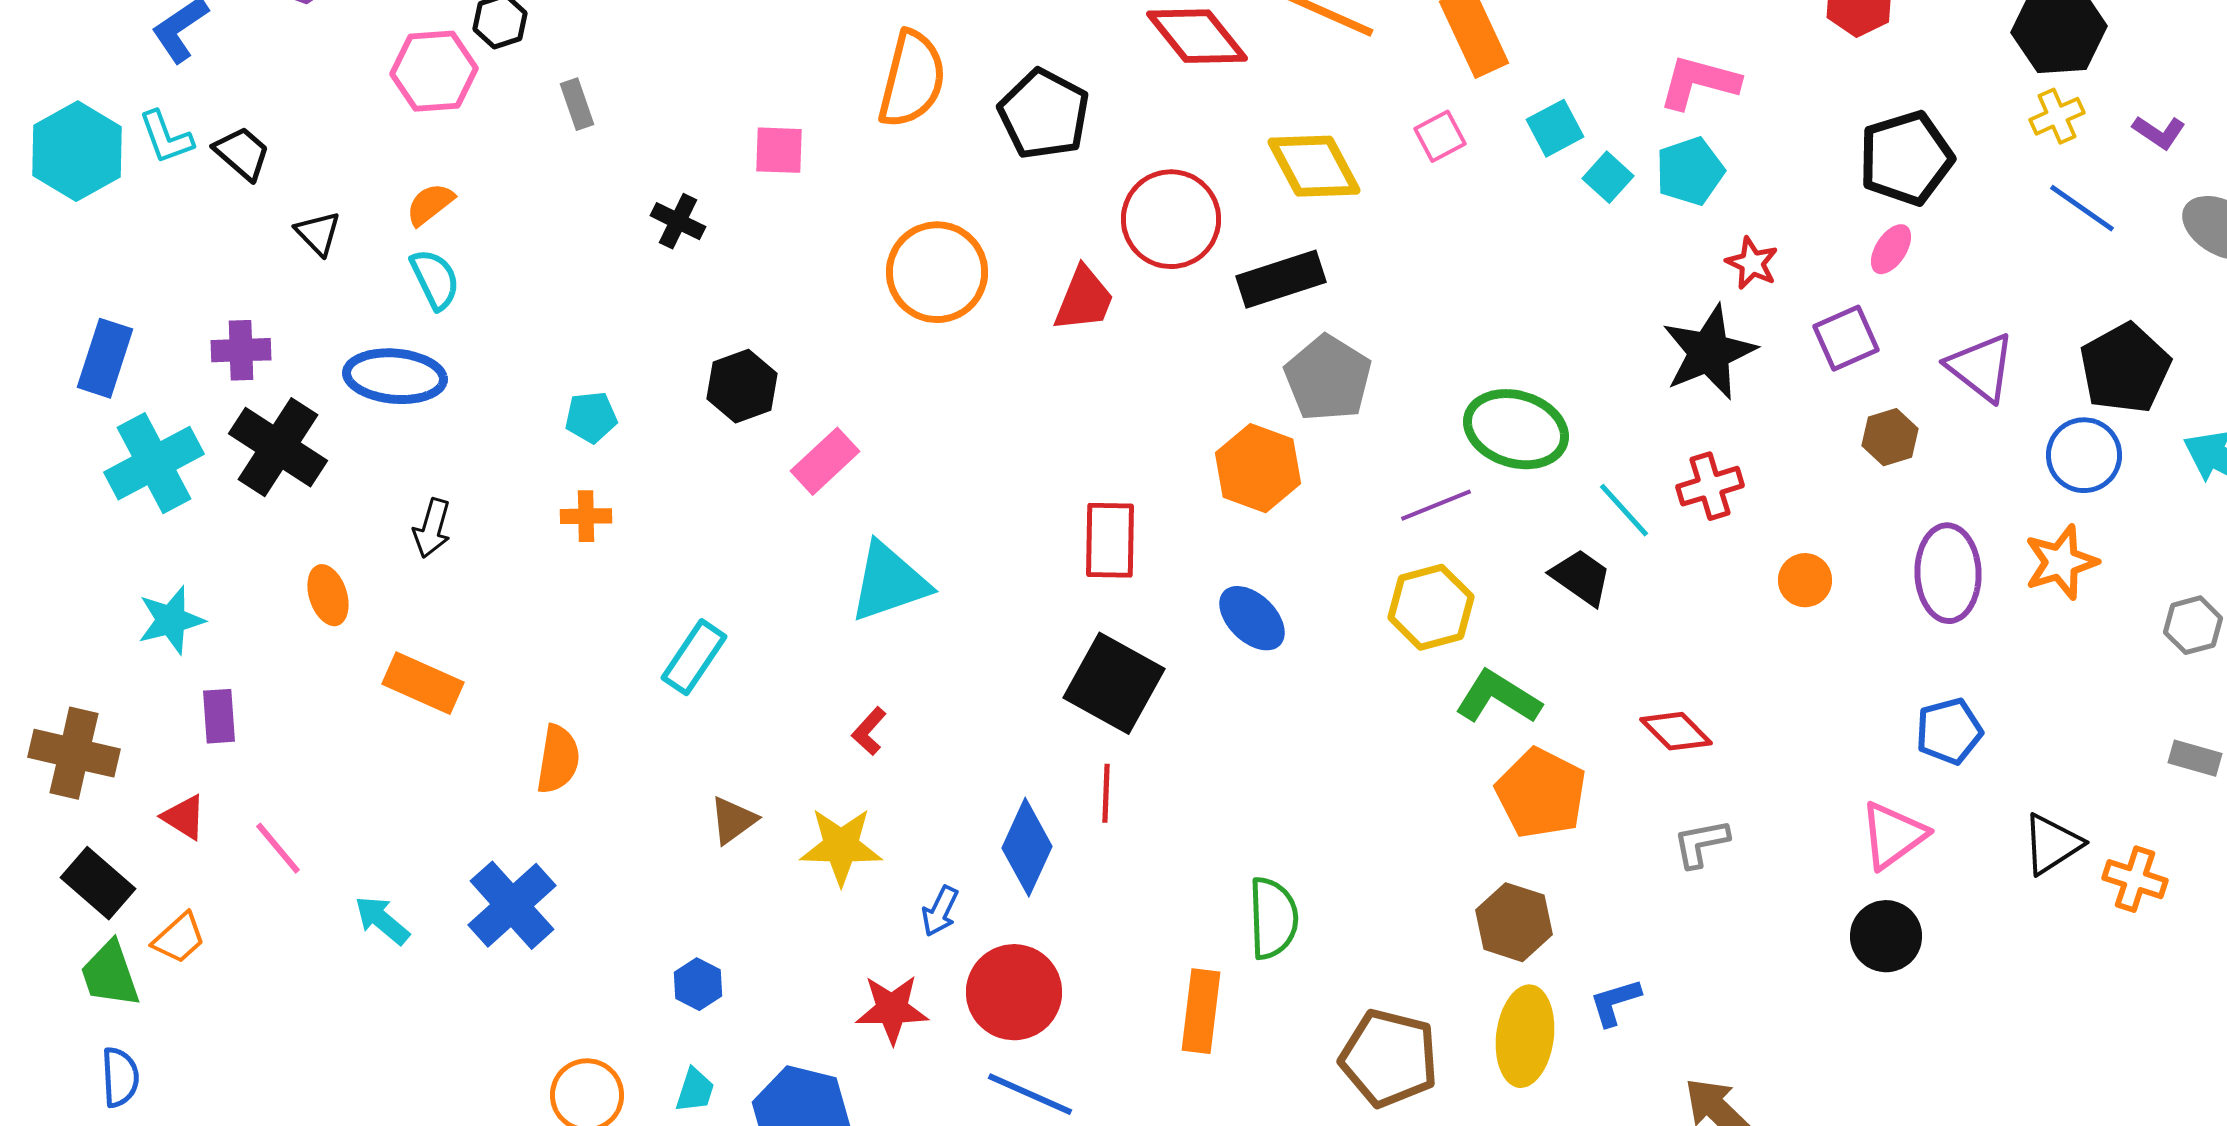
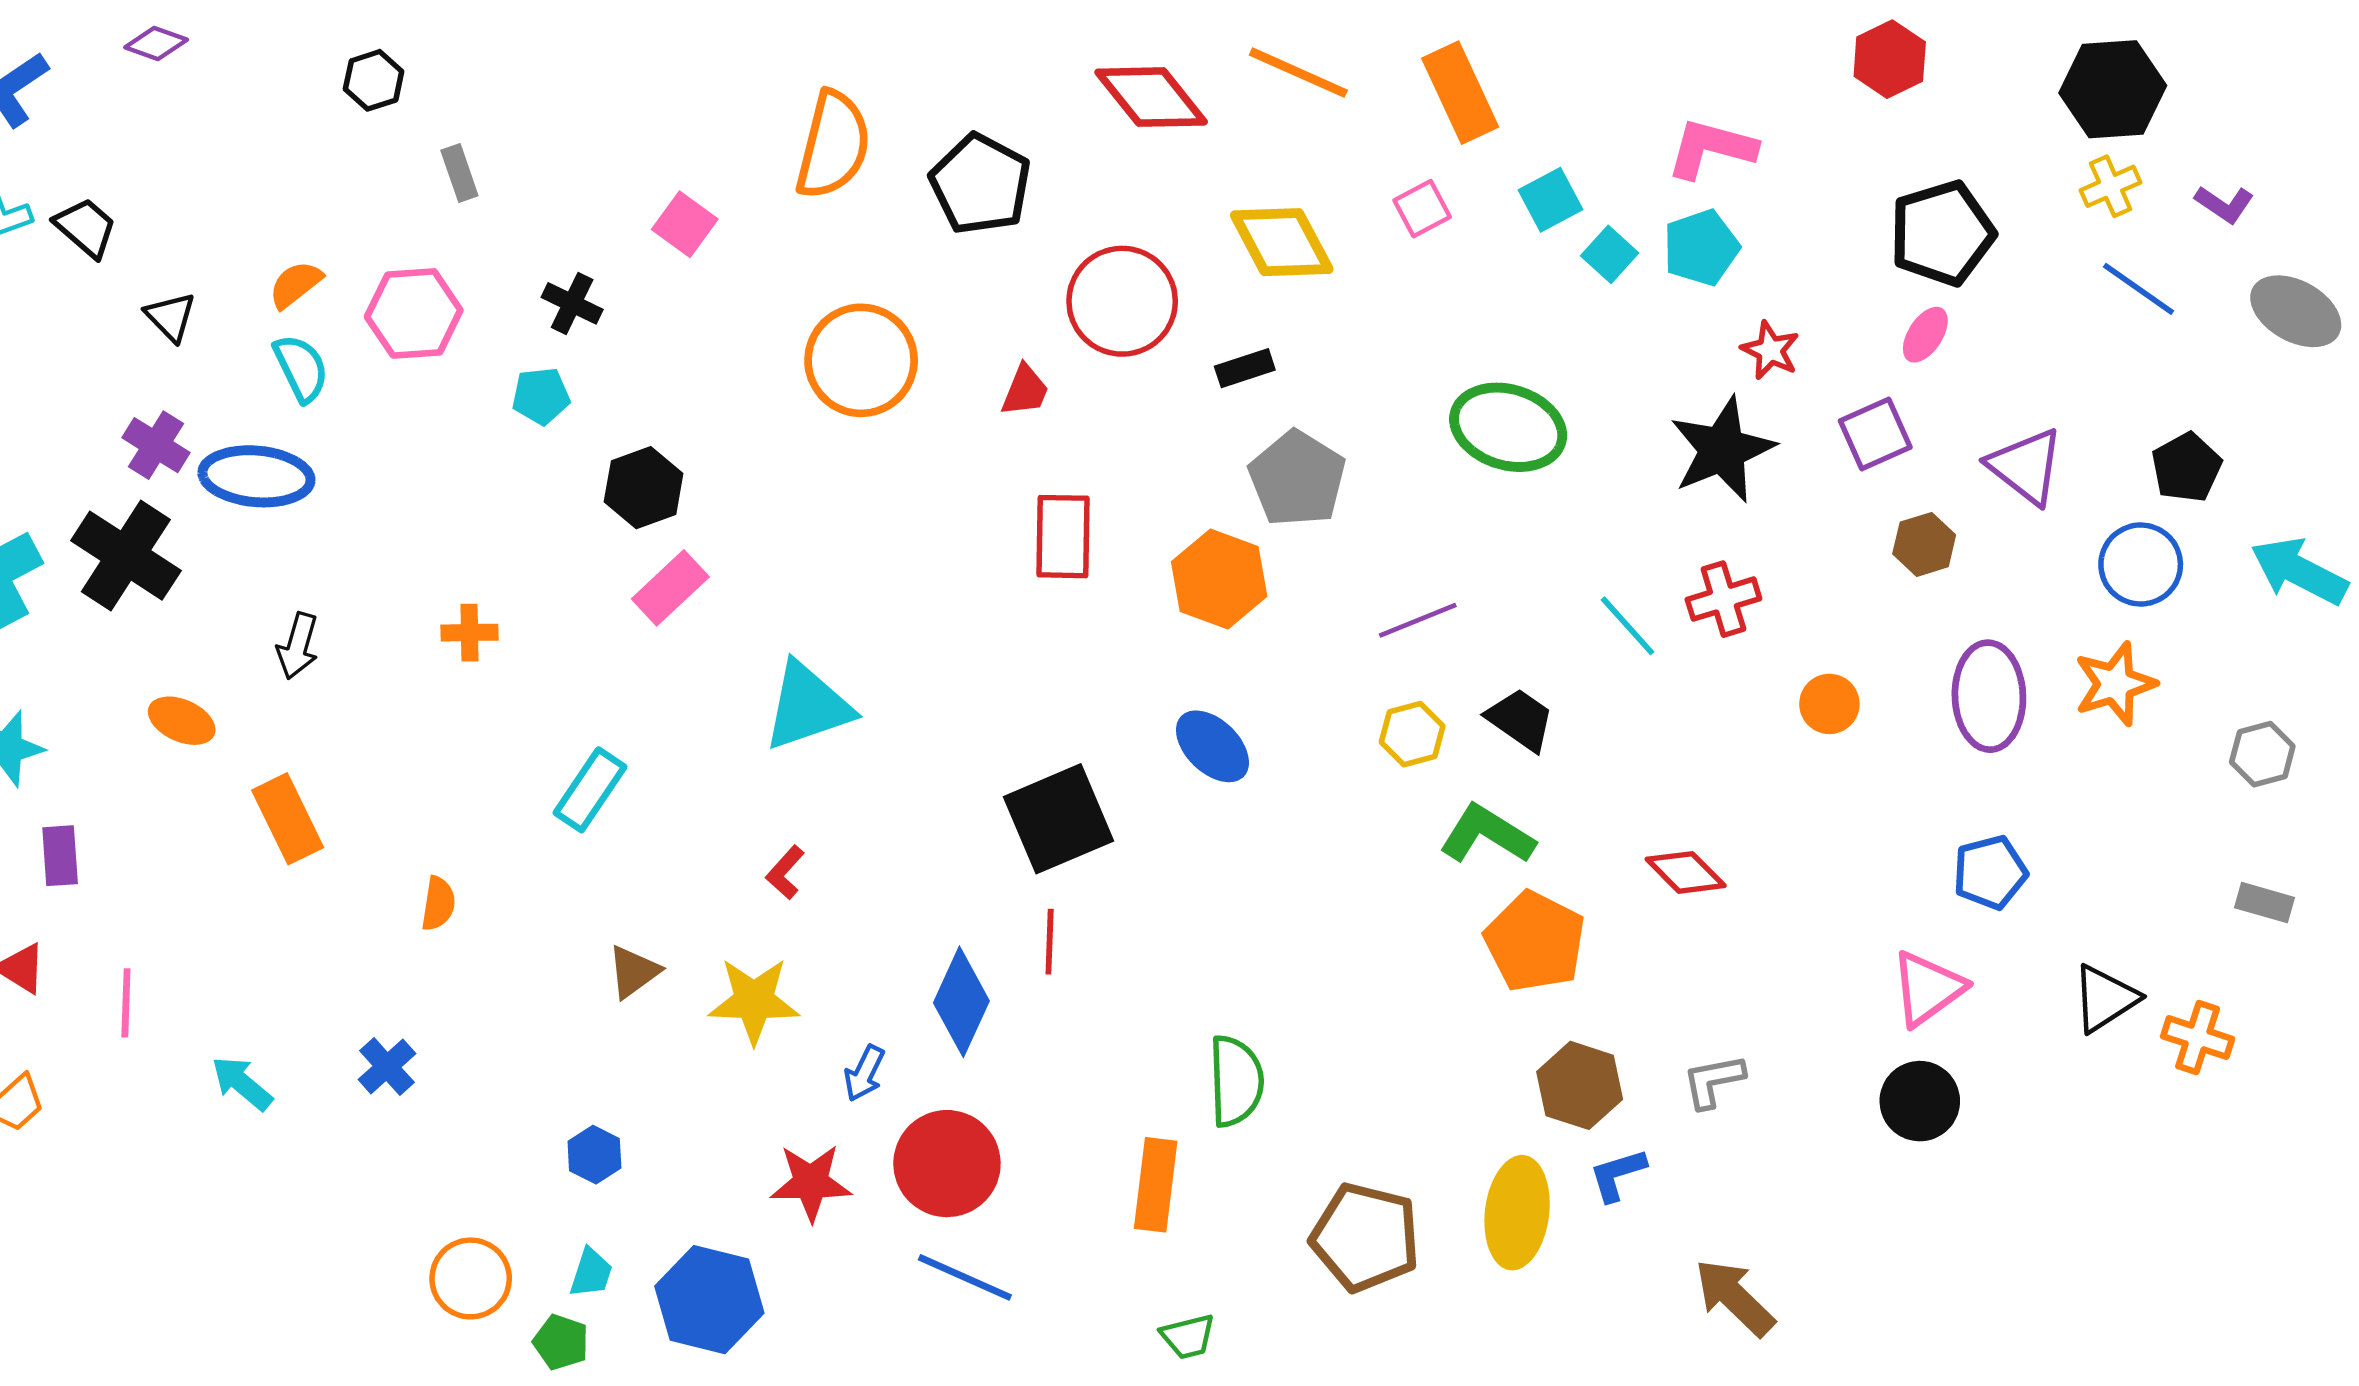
pink hexagon: (434, 71) -> (414, 313), moved
pink square: (779, 150) -> (685, 224), turned 34
black rectangle: (1281, 279) -> (1245, 368), size x0.6
red trapezoid: (1084, 299) -> (1025, 390), size x0.7
purple cross: (241, 350) -> (156, 445), moved, turned 34
black pentagon: (2125, 368) -> (2186, 467), size x0.7
cyan pentagon: (591, 417) -> (541, 396), moved
green ellipse: (1516, 429) -> (1508, 427), moved
pink rectangle: (825, 461) -> (670, 588), moved
red rectangle: (1110, 540) -> (1063, 537), moved
black trapezoid: (1581, 577) -> (1520, 720), moved
orange ellipse: (328, 595) -> (182, 721), turned -48
yellow hexagon: (1431, 607) -> (1412, 734), size x0.7
orange rectangle: (423, 683) -> (288, 819), turned 40
black square: (1114, 683) -> (1059, 819), turned 38
orange semicircle: (558, 759) -> (438, 904), size x0.7
gray L-shape: (1701, 843) -> (1713, 1081), moved
pink line: (278, 848) -> (126, 1003), turned 42
blue cross: (512, 905) -> (387, 1067), size x0.6
brown hexagon: (1514, 922) -> (1580, 1085), moved

